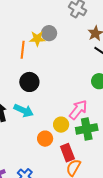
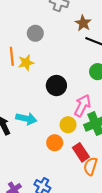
yellow star: (37, 39) -> (26, 63), moved
black circle: (29, 82) -> (56, 86), moved

